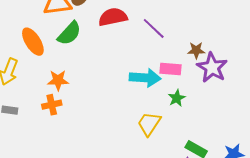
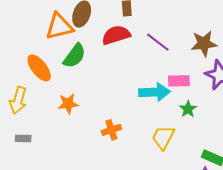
brown star: (196, 50) -> (204, 43), moved, size x1.5
orange cross: (52, 105) -> (111, 130), moved

